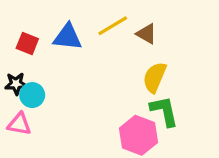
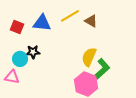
yellow semicircle: (155, 77) -> (89, 57), moved
black star: (16, 84) -> (33, 52), moved
green L-shape: (164, 111) -> (102, 69), turned 60

